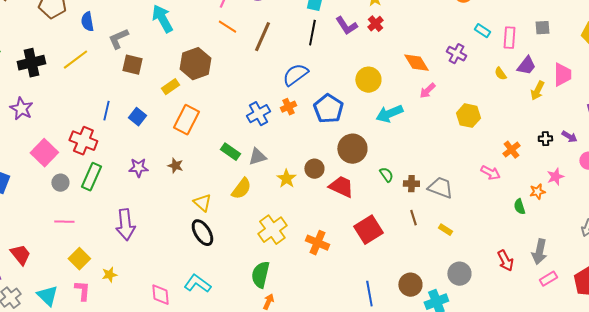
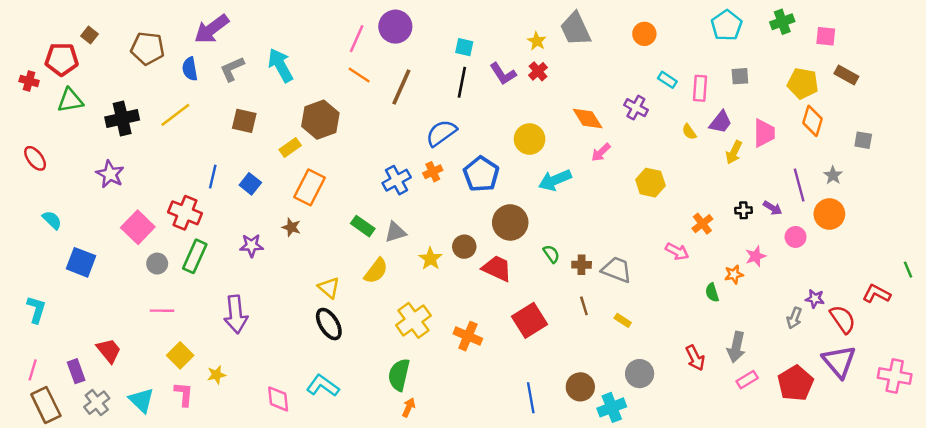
gray L-shape: (118, 39) -> (232, 69), moved
brown star: (175, 166) -> (291, 227), moved

